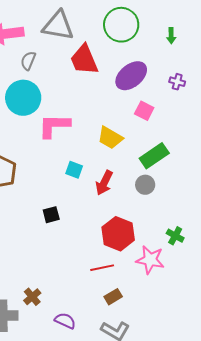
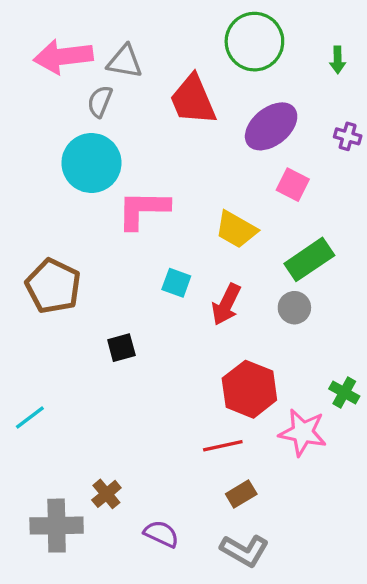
gray triangle: (58, 26) -> (125, 62), moved, size x0.7
black square: (51, 215) -> (121, 348), moved

